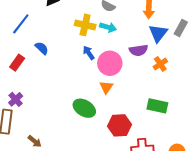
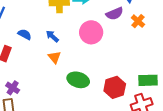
blue arrow: (89, 53) -> (52, 36), moved
orange triangle: (106, 87) -> (54, 57), moved
green rectangle: (157, 106) -> (148, 80), moved

